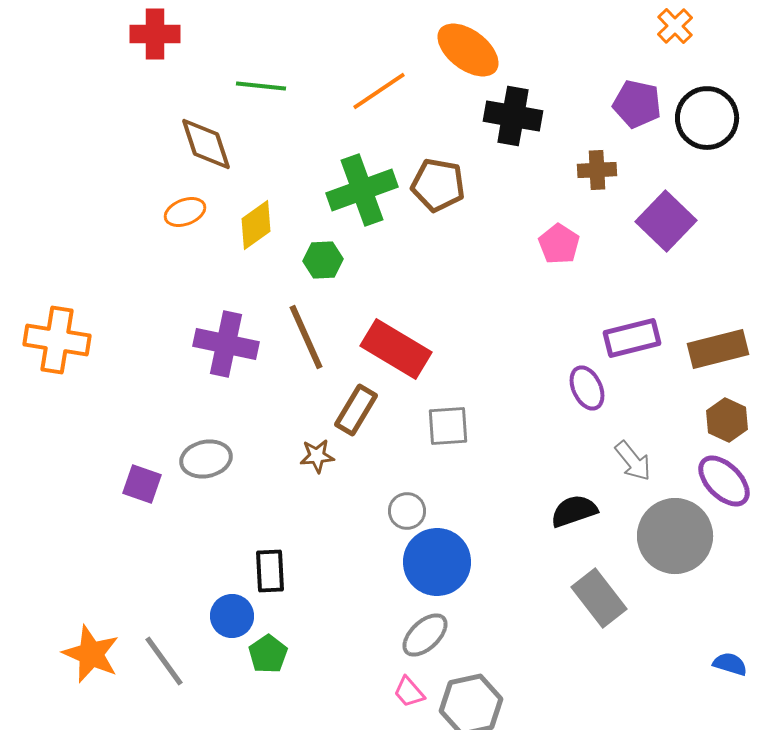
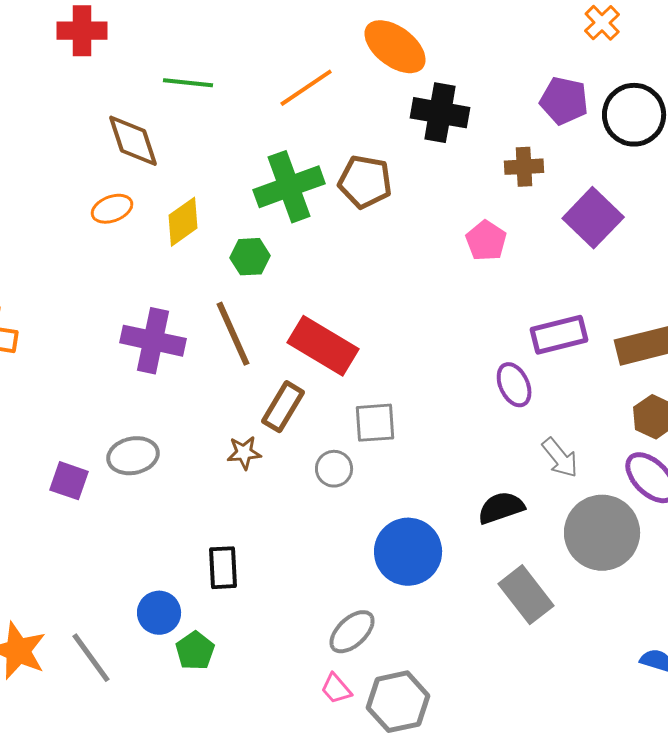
gray circle: (407, 511) -> (334, 469), moved
blue circle: (437, 562) -> (408, 552), moved
black rectangle: (270, 571) -> (223, 568), moved

